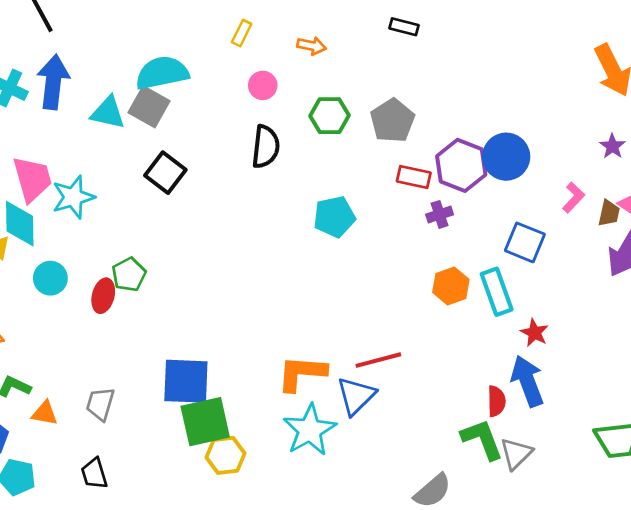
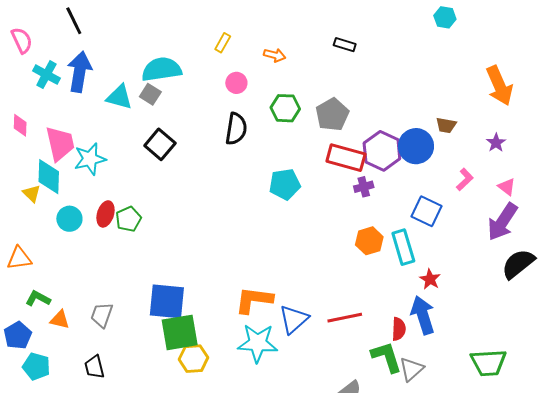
gray square: (149, 107) -> (150, 94), size x0.7
red rectangle: (414, 177) -> (346, 158), size x1.5
brown trapezoid: (609, 213) -> (446, 125), moved, turned 85
red ellipse: (103, 296) -> (106, 214), moved
red line: (378, 360) -> (345, 318), moved
cyan star: (310, 430) -> (258, 343), turned 30

